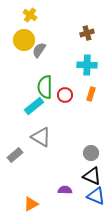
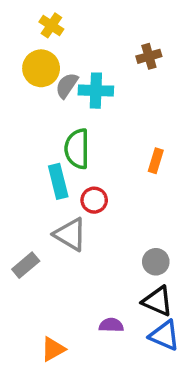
cyan cross: (87, 65) -> (96, 91), moved
red circle: (65, 95) -> (94, 200), moved
cyan rectangle: (34, 106) -> (58, 181), turned -66

